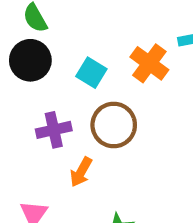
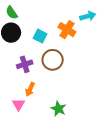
orange arrow: (81, 172) -> (30, 89), moved

